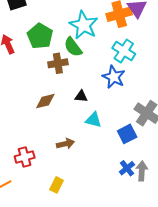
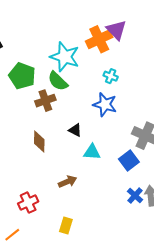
cyan cross: (124, 51) -> (111, 76), size x0.6
black triangle: (81, 96) -> (75, 130), turned 32
brown diamond: (45, 101) -> (39, 142), turned -65

